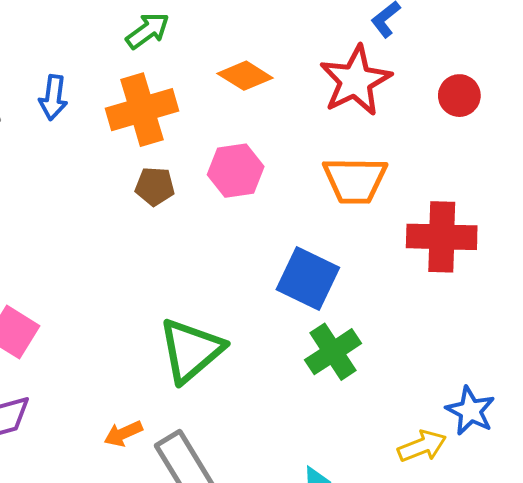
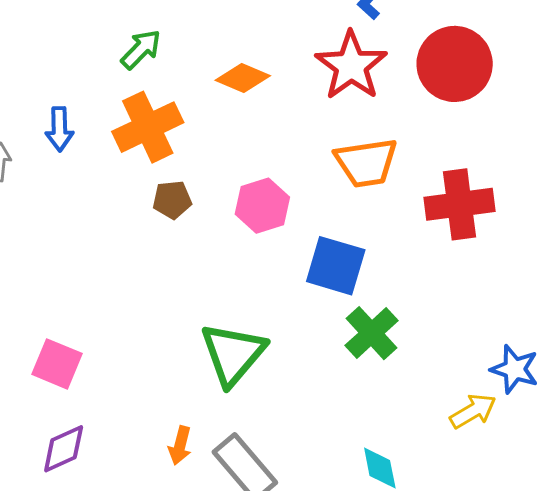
red circle: (459, 96) -> (455, 64), size x1.8
pink hexagon: (236, 171) -> (262, 206), moved
orange arrow: (123, 434) -> (180, 445), turned -42

